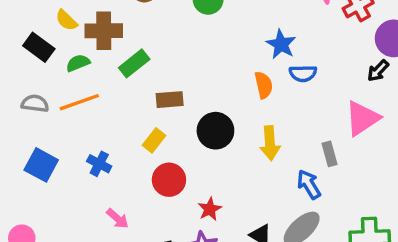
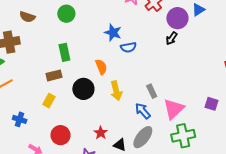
green rectangle: (134, 63) -> (64, 52), moved, turned -54
orange semicircle: (264, 85) -> (101, 67), moved
pink triangle: (362, 118) -> (174, 109), moved
red circle: (169, 180) -> (61, 135), moved
red star: (210, 209) -> (101, 133), moved

